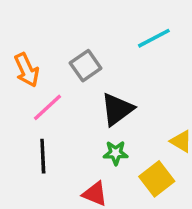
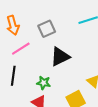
green star: (116, 153) -> (44, 83), moved

